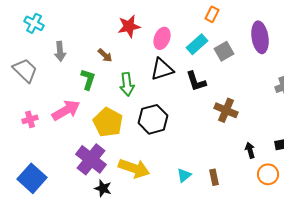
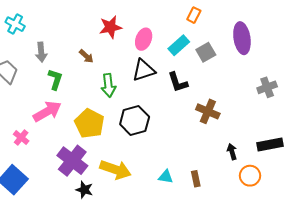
green L-shape: (88, 79) -> (55, 79), moved
pink cross: (30, 119) -> (21, 138), moved, turned -35
cyan triangle: (184, 175) -> (166, 177), turned 49

